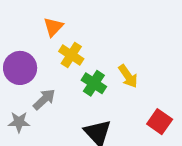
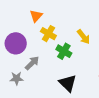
yellow arrow: (128, 76) -> (84, 37), moved

